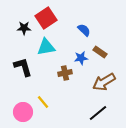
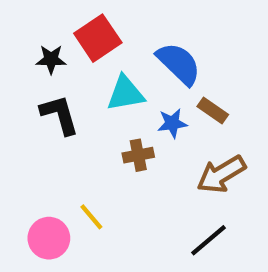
blue semicircle: (84, 30) -> (179, 64), size x1.6
cyan triangle: (46, 47) -> (125, 93), moved
black L-shape: (23, 67) -> (60, 115), moved

